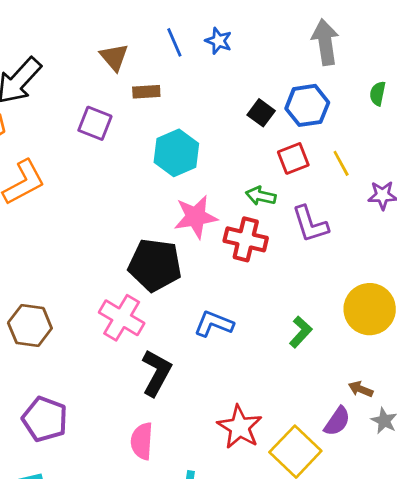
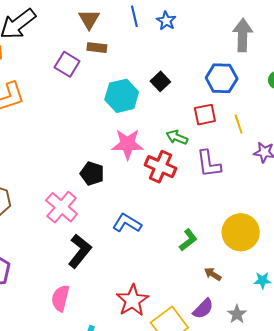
brown rectangle: (146, 92) -> (97, 48), moved
black square: (261, 113) -> (160, 81), moved
black pentagon: (155, 265) -> (92, 173), size x0.6
brown arrow: (361, 389) -> (213, 274), moved

